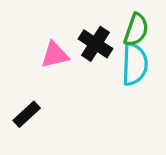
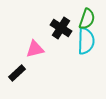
pink triangle: (55, 55) -> (35, 49), moved

